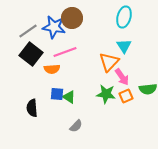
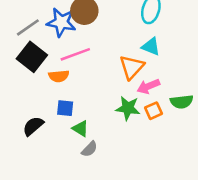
cyan triangle: (124, 46) -> (151, 47), turned -35
pink arrow: (122, 77) -> (148, 86), turned 102
green triangle: (69, 97) -> (80, 129), moved
black semicircle: (32, 108) -> (33, 126), turned 54

